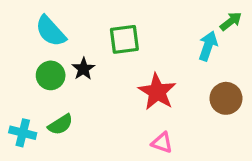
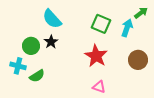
cyan semicircle: (51, 31) -> (52, 19), moved
green square: (124, 39) -> (101, 24), moved, turned 30
cyan cross: (23, 133) -> (18, 66), moved

